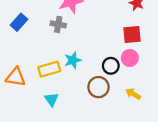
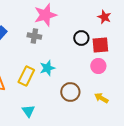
black circle: (111, 66) -> (81, 38), moved
yellow rectangle: (49, 69) -> (26, 76), turned -48
cyan triangle: (51, 99) -> (28, 111), moved

